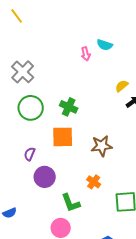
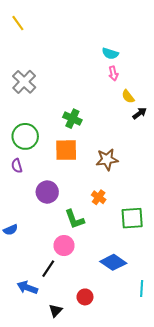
pink arrow: (86, 54) -> (113, 73), moved
yellow semicircle: (122, 86) -> (128, 97), turned -88
green circle: (31, 108) -> (25, 136), moved
purple semicircle: (30, 154) -> (17, 166), moved, turned -40

